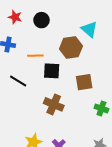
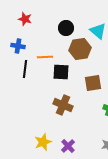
black circle: (41, 20) -> (66, 28), moved
black line: (18, 81) -> (25, 69), moved, turned 66

